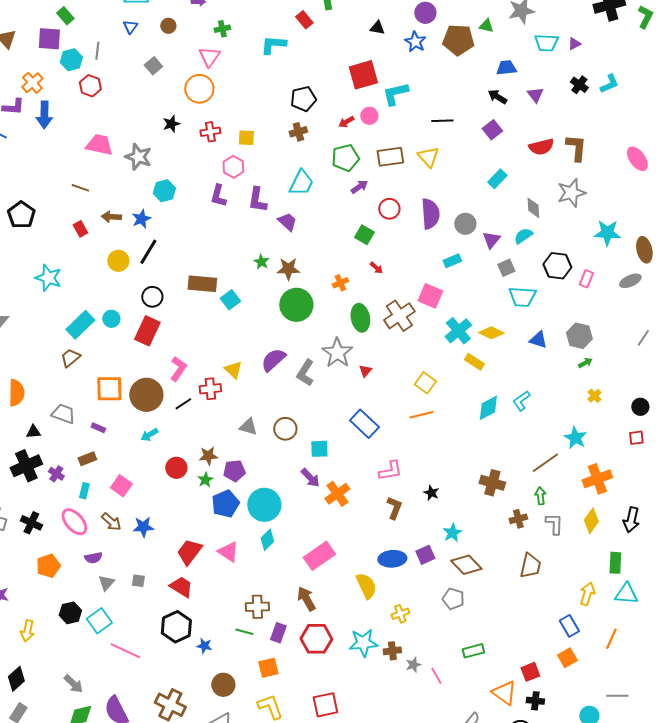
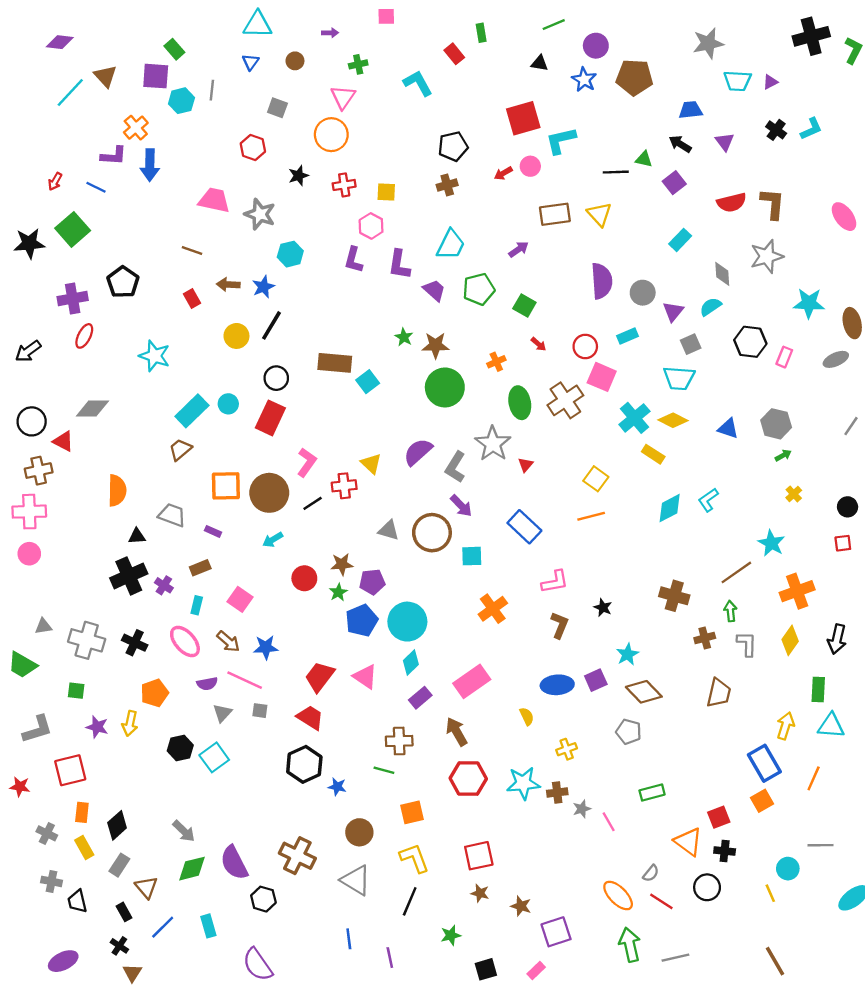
green triangle: (486, 26) -> (644, 159), moved
cyan L-shape: (273, 45) -> (418, 83), turned 56
gray square: (153, 66) -> (277, 108), turned -30
red hexagon: (90, 86) -> (253, 147), moved
green pentagon: (345, 158) -> (479, 289), moved
red circle: (389, 209) -> (585, 347), moved
cyan trapezoid: (522, 297) -> (679, 378), moved
brown circle: (285, 429) -> (432, 533), size x1.4
purple arrow: (310, 478) -> (461, 506), moved
yellow semicircle: (366, 586) -> (527, 716), size x0.6
blue rectangle: (569, 626) -> (764, 763), size x1.4
yellow arrow: (27, 631) -> (130, 723), moved
purple rectangle: (278, 633) -> (420, 698), moved, turned 30
pink line: (125, 651) -> (245, 680), moved

